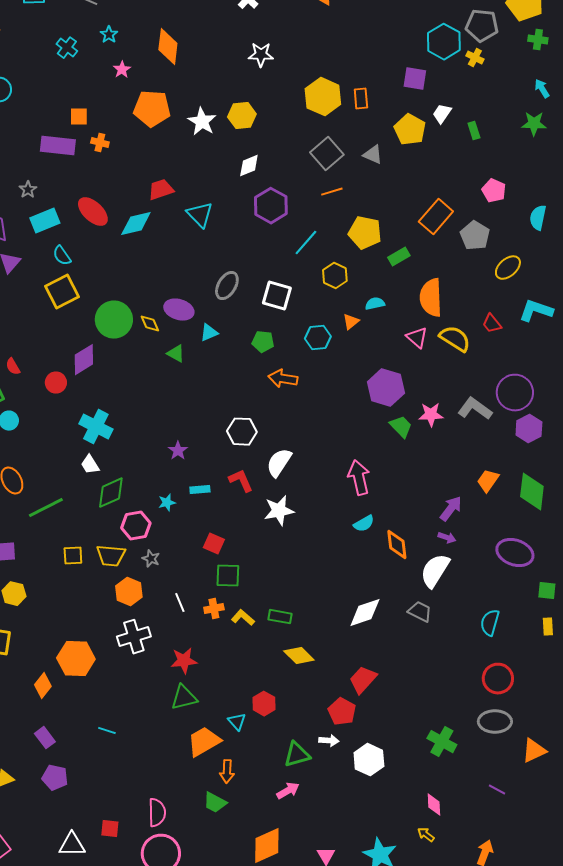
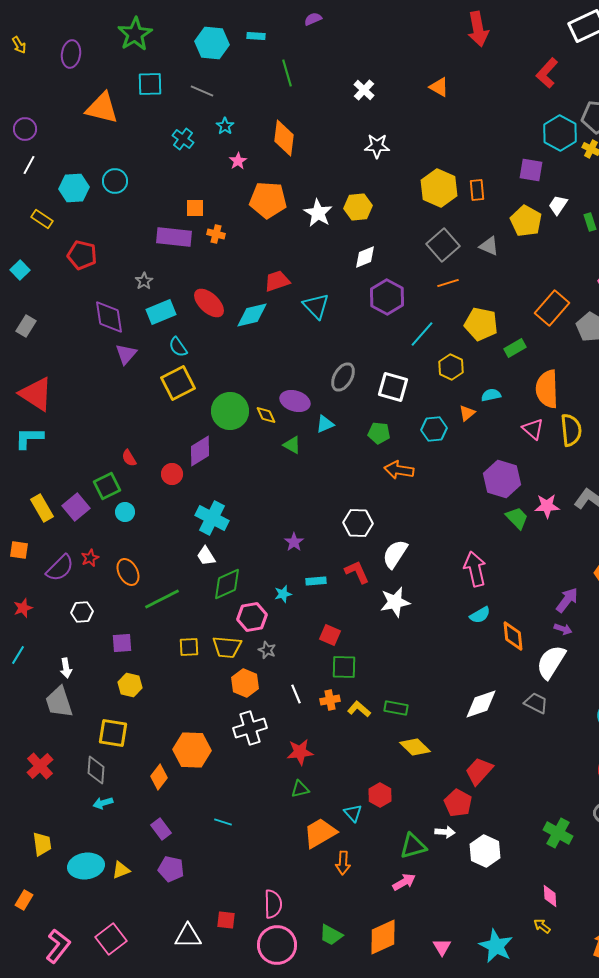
yellow semicircle: (455, 339) -> (571, 430), turned 52
green triangle: (184, 698) -> (300, 789), size x0.7
green trapezoid: (215, 803) -> (331, 935), moved

